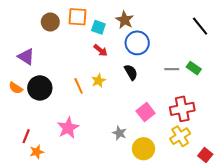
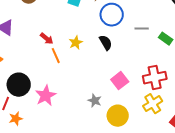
red arrow: (101, 50) -> (47, 39), moved
gray line: (172, 69) -> (142, 29), moved
yellow star: (98, 81) -> (76, 43), moved
black circle: (40, 88) -> (19, 85), moved

